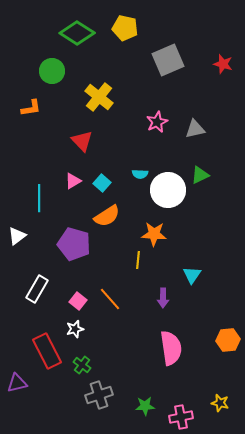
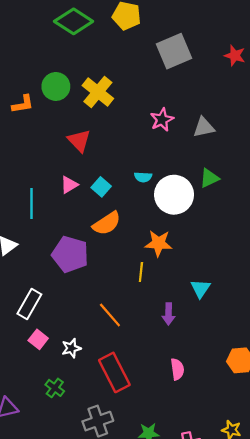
green circle: (52, 71) -> (56, 86), moved
pink square: (78, 301) -> (38, 339), moved
pink semicircle: (171, 348) -> (177, 369), size x0.6
red rectangle: (47, 351) -> (114, 372), moved
green cross: (82, 365) -> (55, 388), moved

